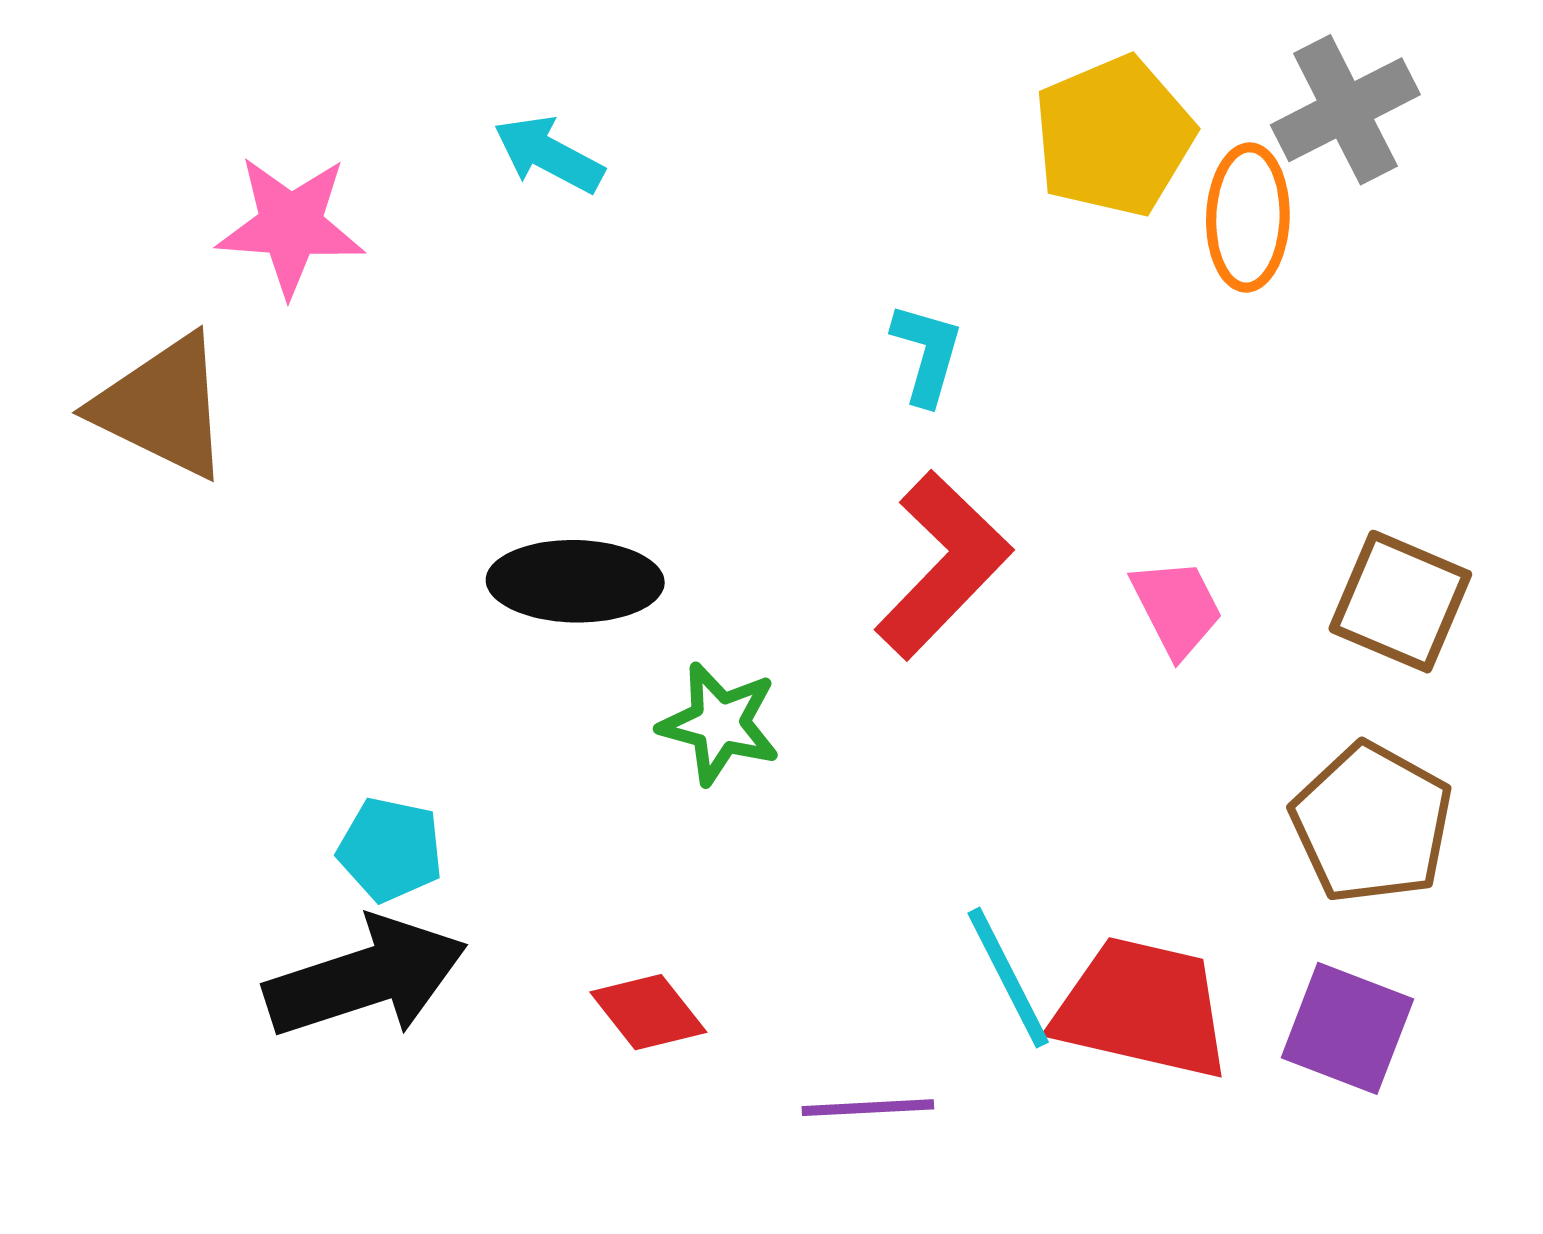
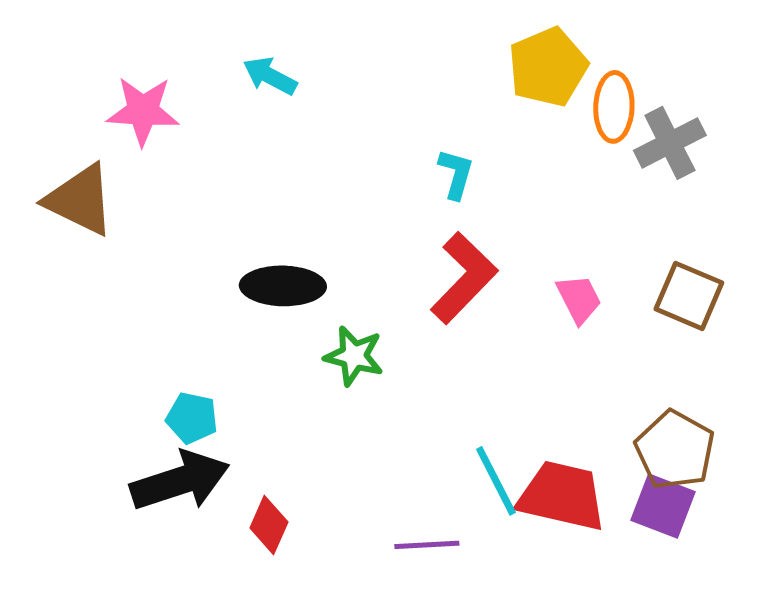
gray cross: (1345, 110) -> (670, 143), moved
brown pentagon: (1372, 823) -> (675, 450), moved
red diamond: (648, 1012) -> (269, 525), moved, turned 62

